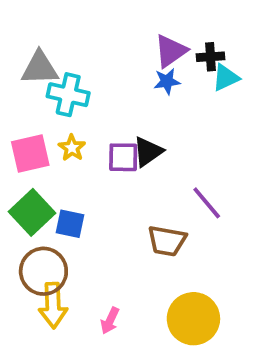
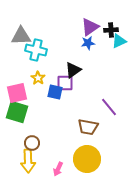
black triangle: (148, 152) -> (73, 70), moved
pink square: (30, 154) -> (17, 93), moved
green square: (32, 212) -> (17, 112), turned -30
blue square: (70, 224) -> (55, 92), moved
brown circle: (43, 271) -> (32, 143), moved, size x0.6
yellow circle: (193, 319) -> (87, 159), moved

